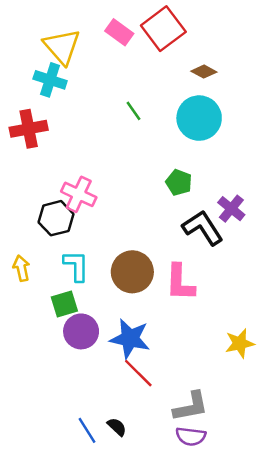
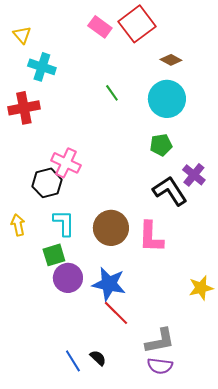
yellow triangle: (62, 46) -> (22, 35), moved, size x0.6
green pentagon: (179, 182) -> (161, 145), moved, turned -30

